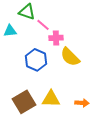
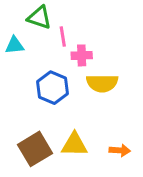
pink line: (43, 25) -> (63, 36), turned 40
yellow semicircle: (70, 57) -> (102, 83), turned -45

